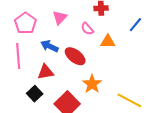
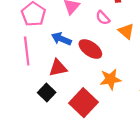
orange triangle: (108, 42) -> (126, 31), turned 42
orange star: (92, 84) -> (110, 79), turned 30

